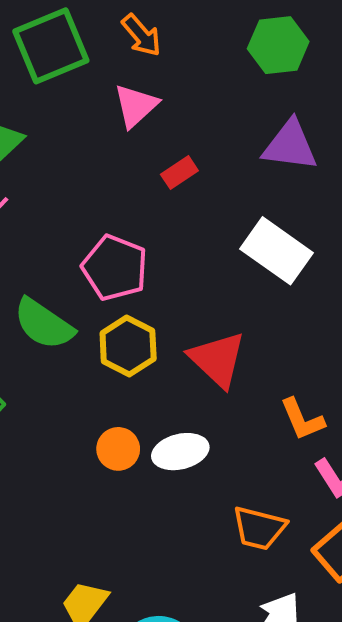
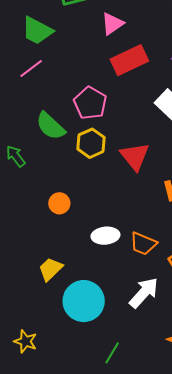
red rectangle: (179, 172) -> (129, 60), size x2.0
orange circle: (118, 449) -> (59, 203), moved
white ellipse: (180, 452) -> (105, 236), moved

